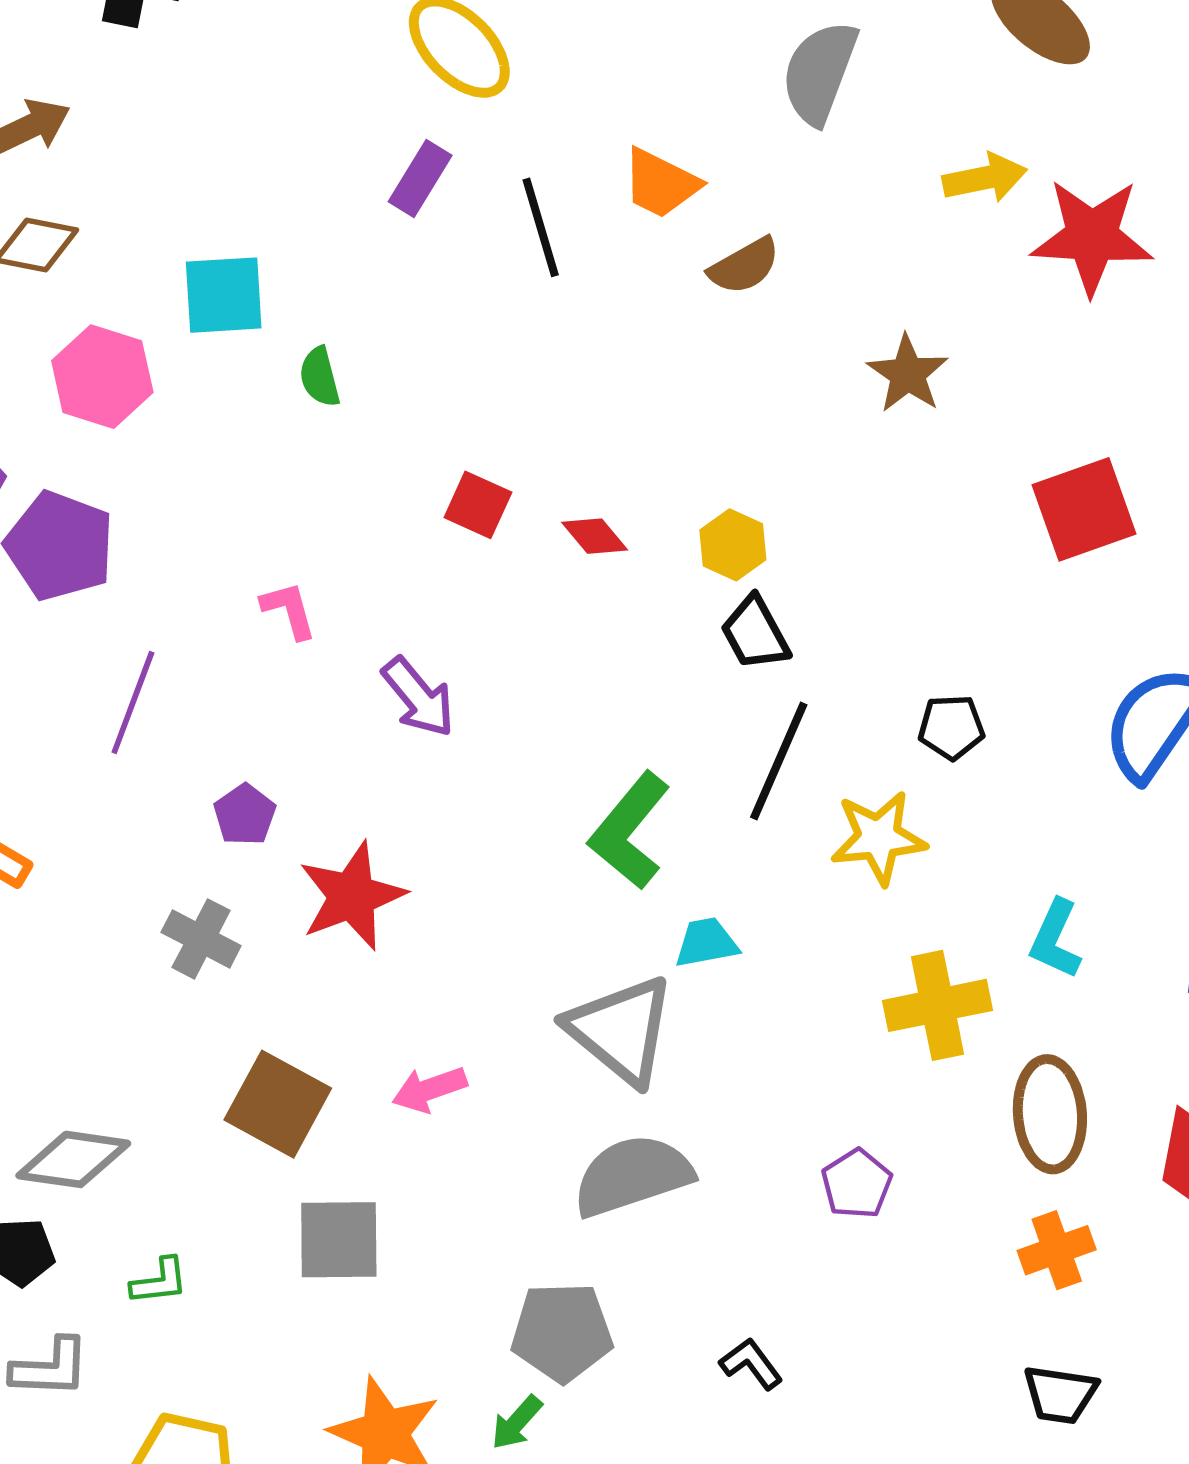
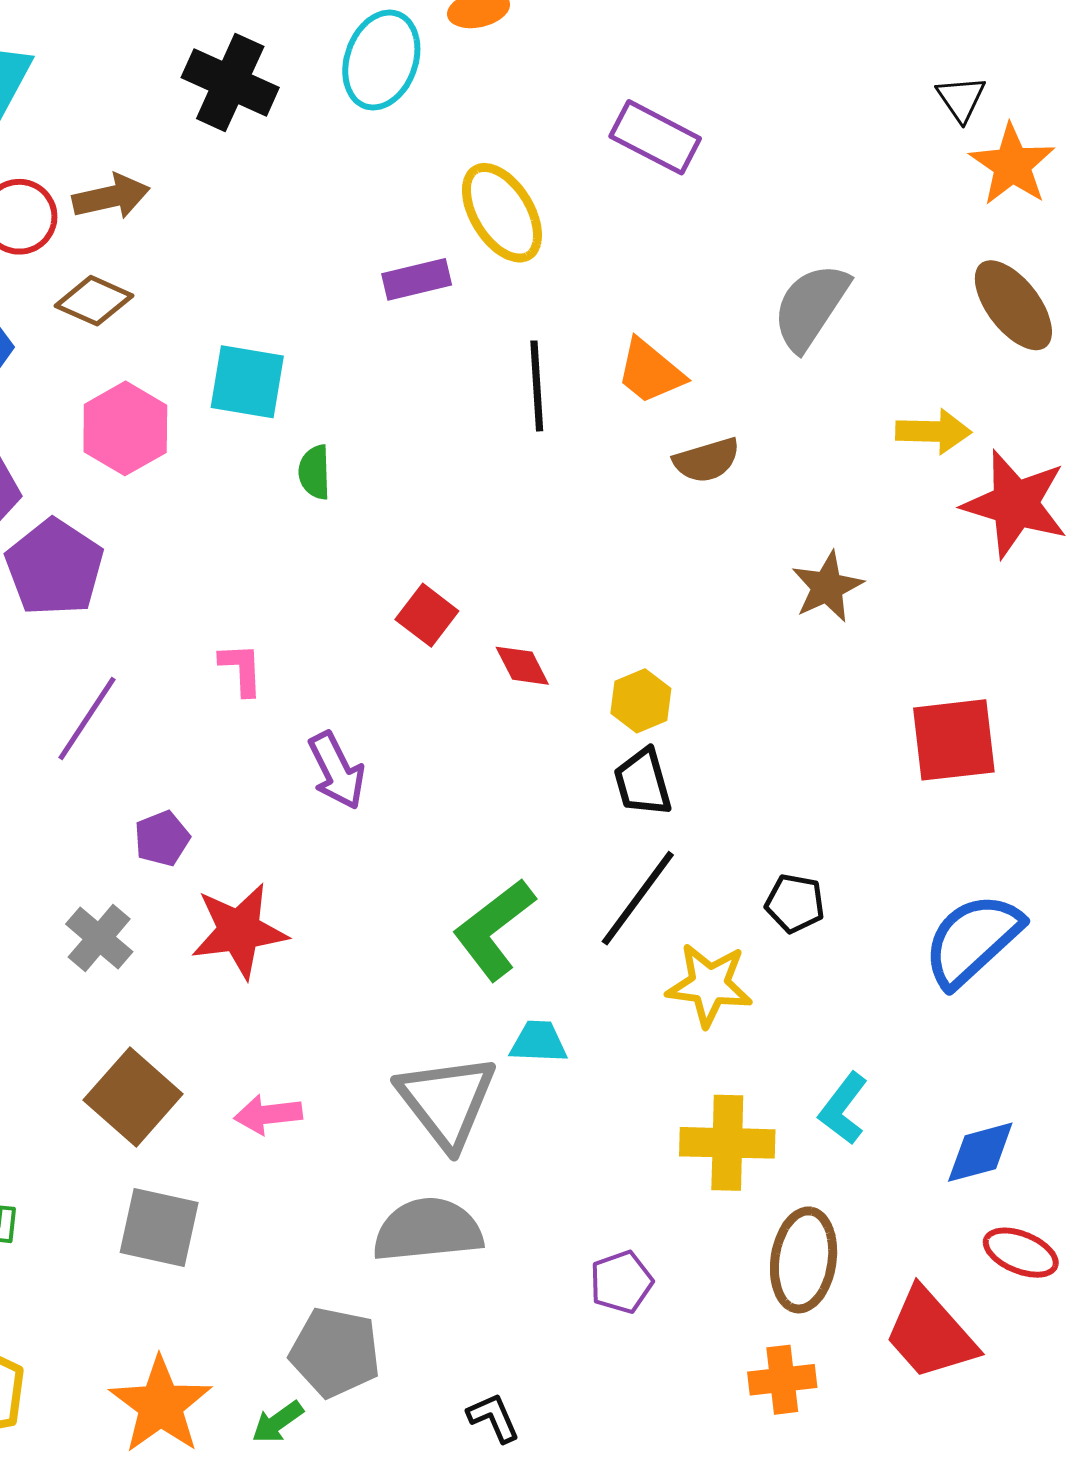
purple rectangle: (420, 179) -> (417, 279), moved, turned 32

